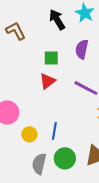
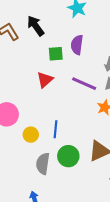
black arrow: (57, 20) -> (36, 26), moved
green square: (51, 58) -> (56, 54), moved

